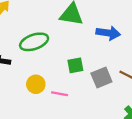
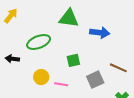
gray square: (101, 77) -> (95, 80), moved

